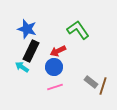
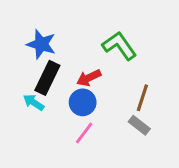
brown line: (103, 86) -> (142, 98), moved
pink line: (55, 87) -> (84, 133), turned -35

